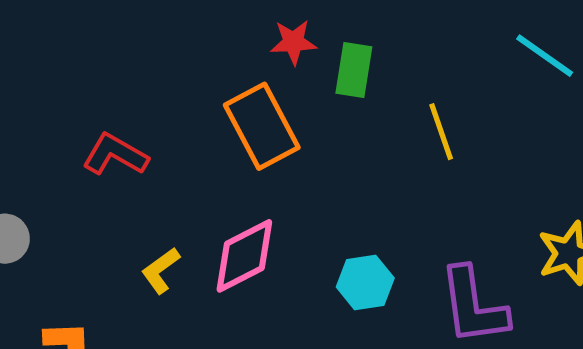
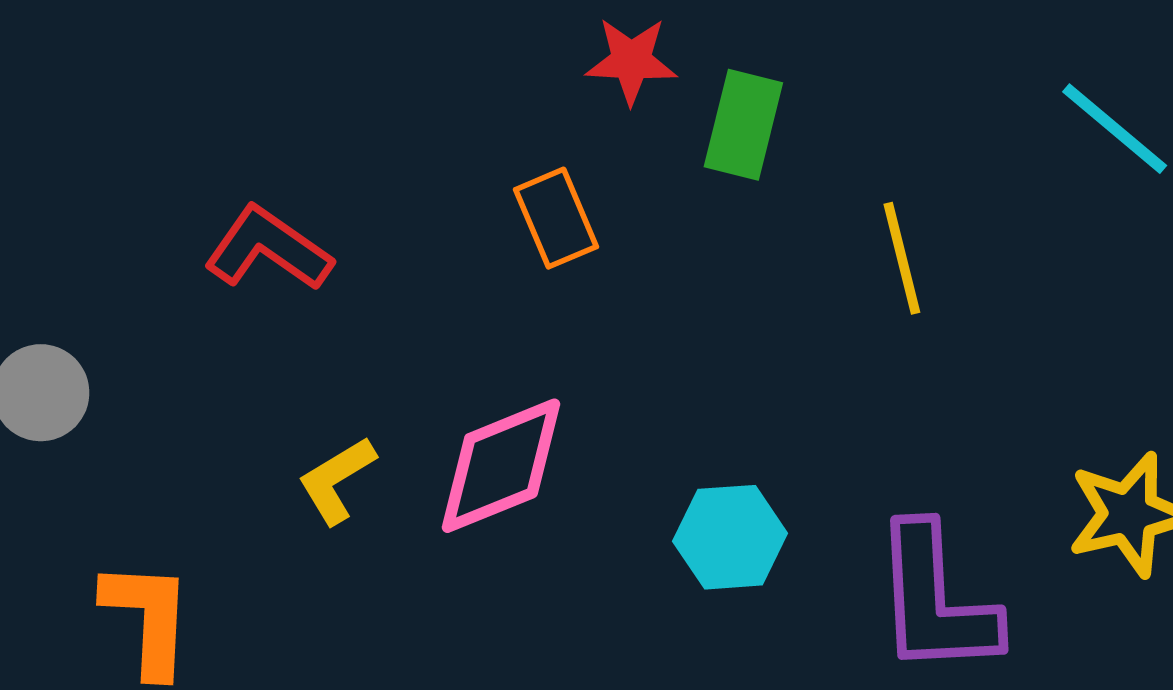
orange rectangle: (262, 126) -> (556, 218), size x0.6

